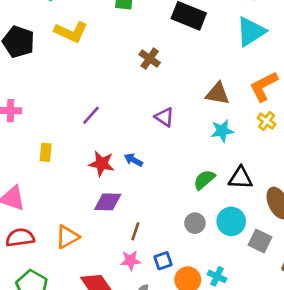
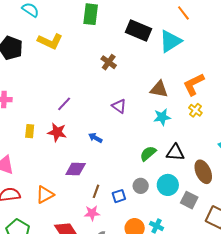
cyan triangle: (251, 32) -> (170, 41), moved
red star: (102, 164) -> (57, 132), moved
blue square: (163, 261) -> (119, 196), moved

